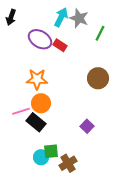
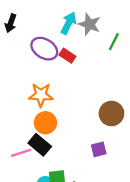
brown circle: (98, 78) -> (111, 113), moved
pink line: (21, 111) -> (21, 153), moved
purple square: (87, 126) -> (99, 149), turned 32

